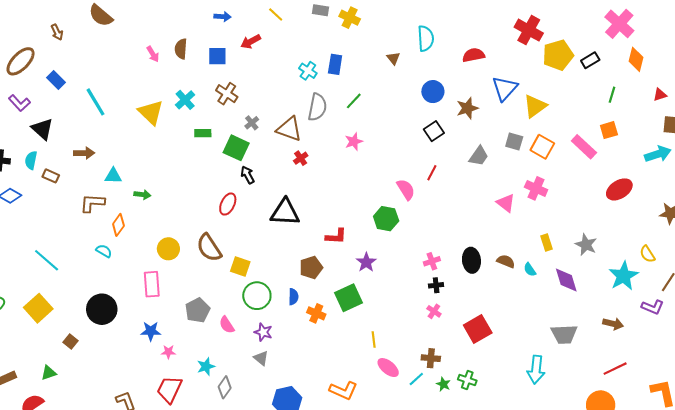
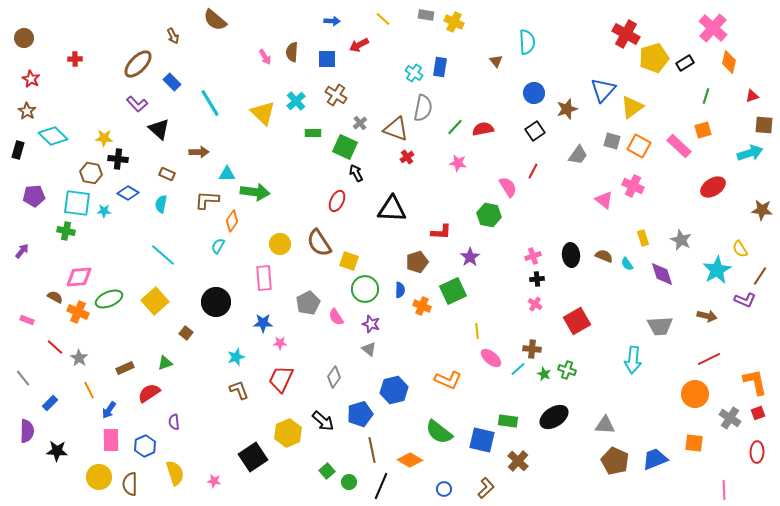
red semicircle: (474, 55) -> (483, 129), moved
green line: (354, 101) -> (455, 127), moved
pink star: (354, 142) -> (458, 163), moved, turned 30
cyan semicircle: (31, 160) -> (161, 204), moved
green arrow: (142, 195) -> (255, 192), size x1.8
cyan semicircle: (104, 251) -> (218, 246), turned -91
cyan star: (206, 366) -> (236, 357), moved

